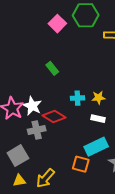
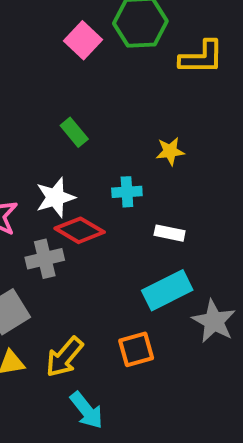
yellow star: (98, 98) -> (170, 151), moved
white star: (32, 106) -> (55, 197), moved, turned 30
orange square: (81, 164) -> (136, 349), moved, turned -30

